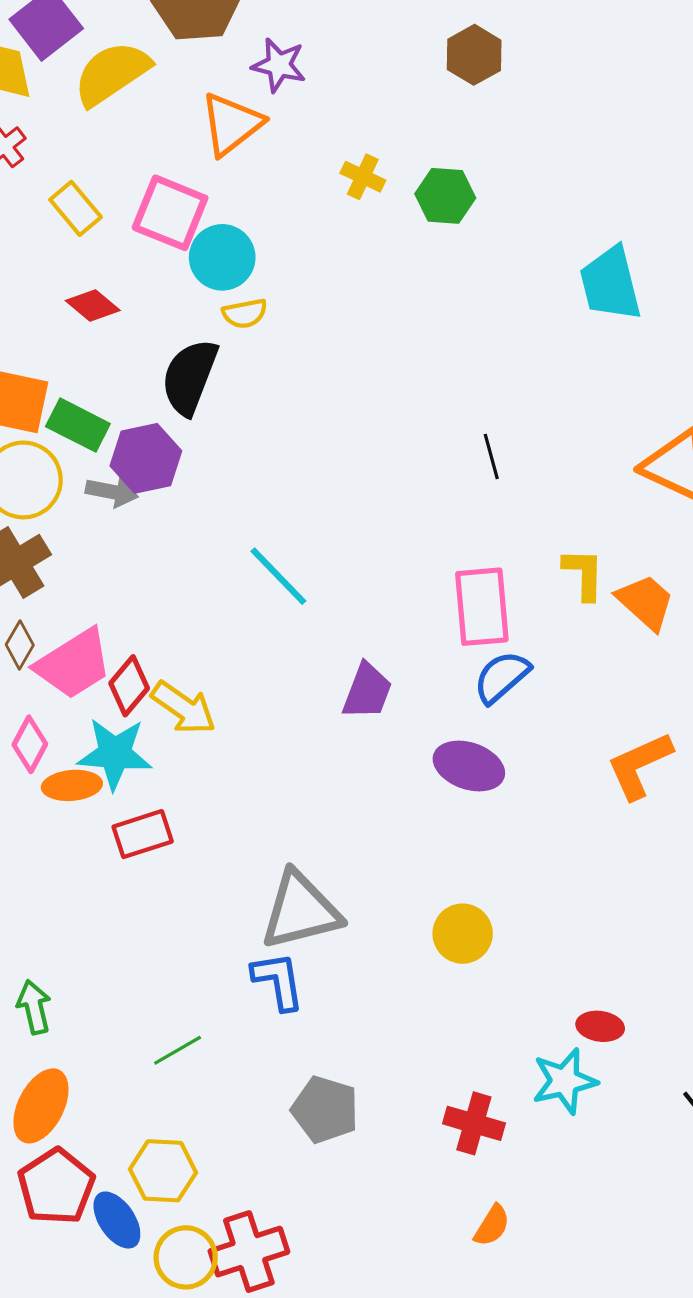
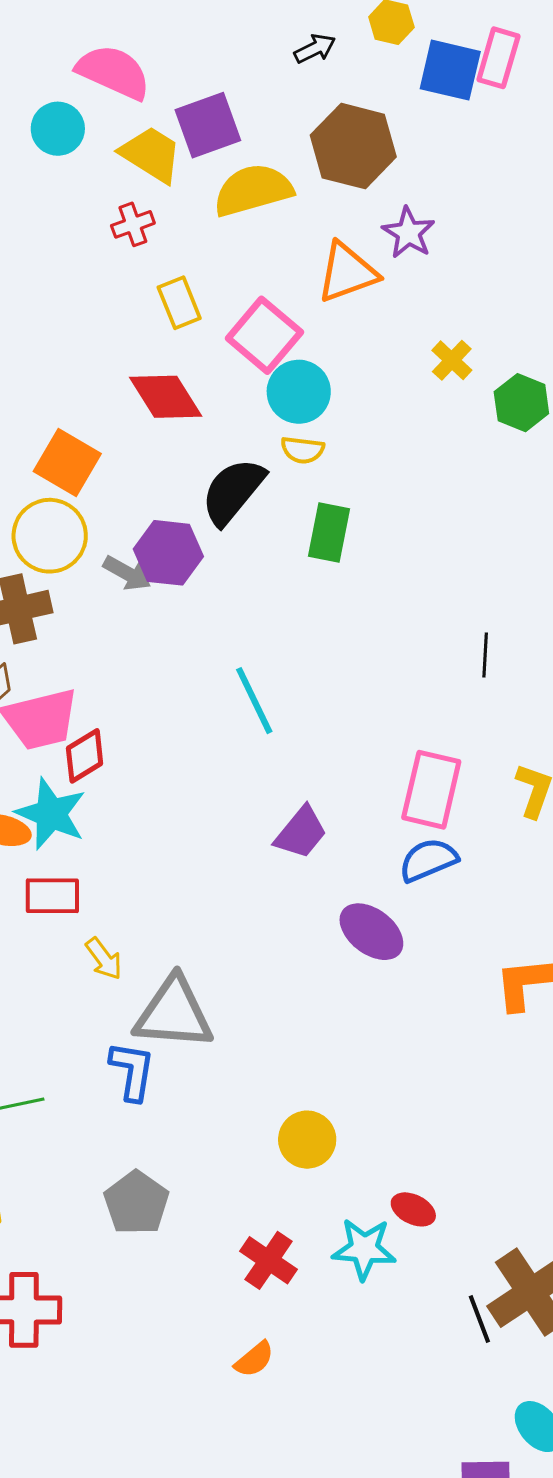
red diamond: (93, 305) -> (166, 397), size x1.5
green rectangle: (78, 425) -> (329, 532), moved, turned 56
yellow arrow: (184, 708) -> (104, 959), moved, size x0.7
yellow circle: (463, 934) -> (307, 1140), moved

